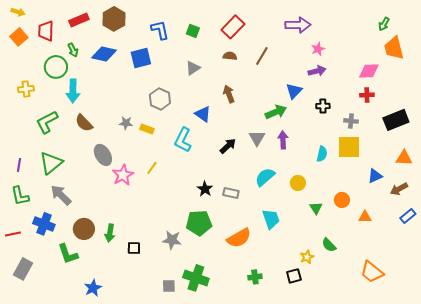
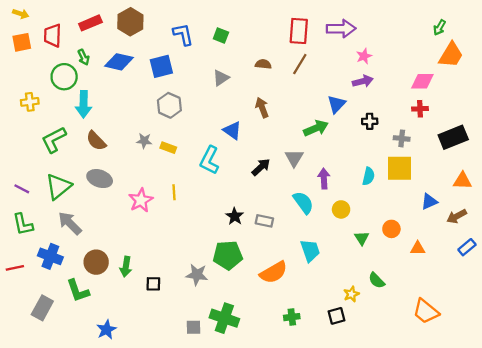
red rectangle: (233, 27) -> (299, 31), moved, turned -40
orange square: (19, 37) -> (22, 42), turned 30
orange trapezoid: (394, 48) -> (451, 55), turned -135
gray hexagon: (160, 99) -> (169, 105), moved
purple arrow: (283, 140) -> (324, 179), moved
gray ellipse: (103, 155) -> (100, 179), moved, turned -40
purple line: (19, 165) -> (22, 189), turned -72
yellow line: (152, 168) -> (174, 192), turned -40
cyan semicircle: (265, 177) -> (303, 203), turned 95
gray rectangle: (23, 269) -> (42, 308), moved

